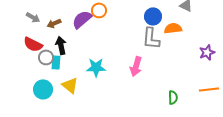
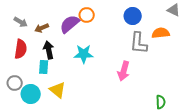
blue circle: (153, 16) -> (133, 16), moved
red semicircle: (33, 44) -> (21, 49), turned -108
gray circle: (46, 57) -> (15, 83), moved
cyan star: (96, 67) -> (84, 54), moved

